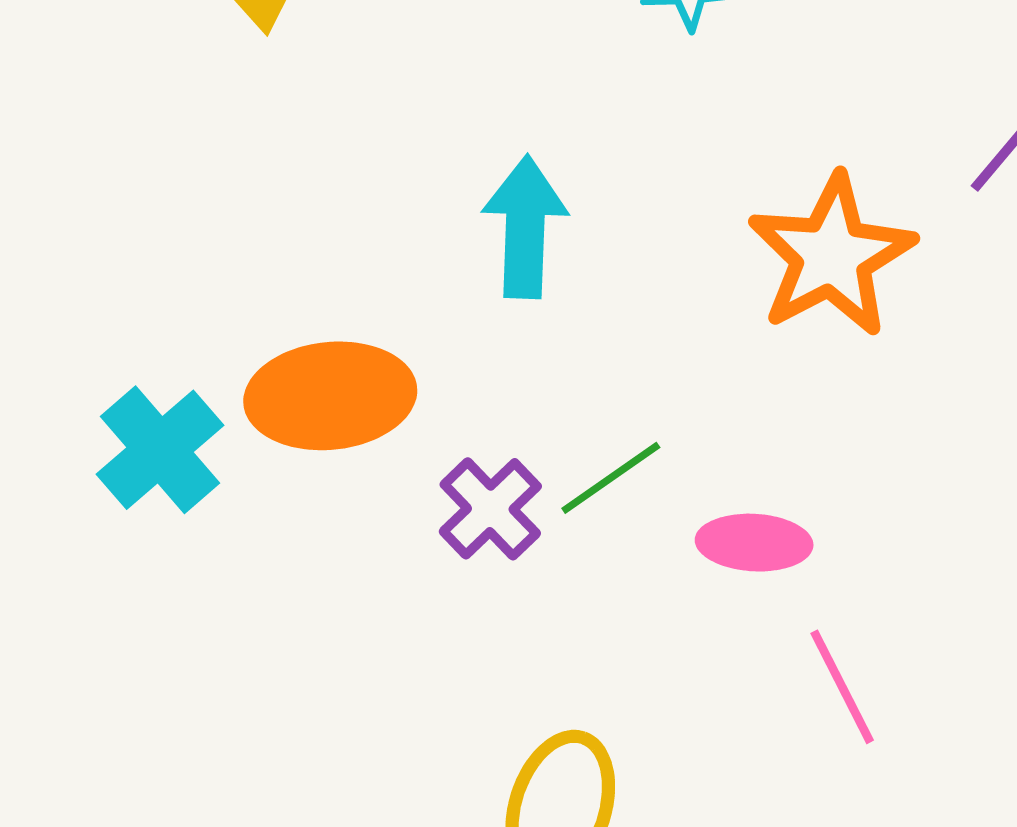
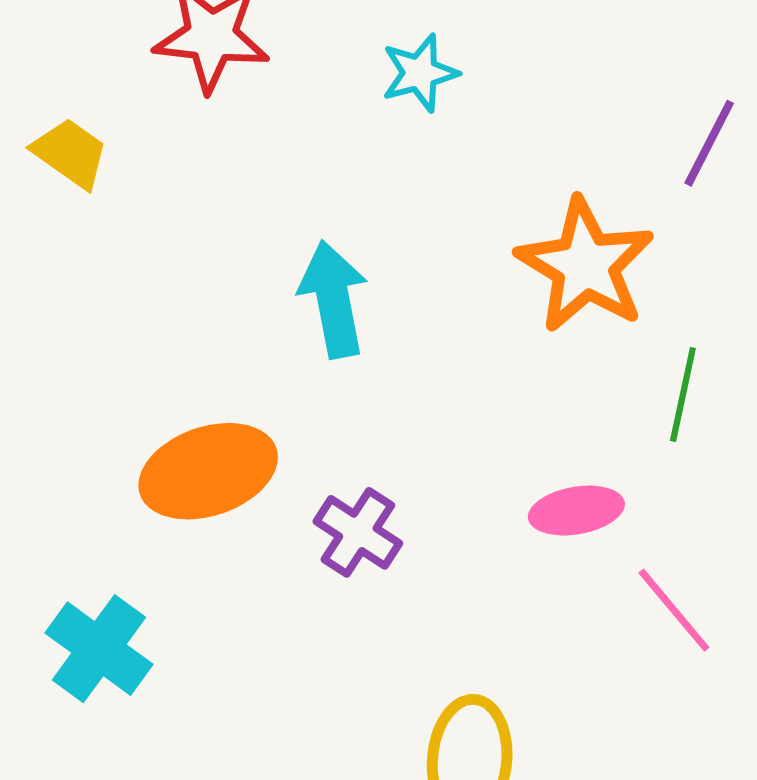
cyan cross: (160, 450) -> (99, 649), moved
green line: (611, 478) -> (683, 394), moved, turned -30

